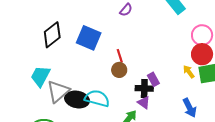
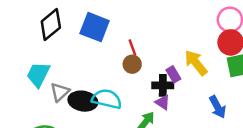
yellow arrow: (189, 72) -> (196, 63), moved, size x1.6
gray triangle: (58, 91) -> (60, 92), size x0.7

